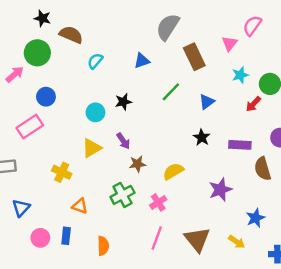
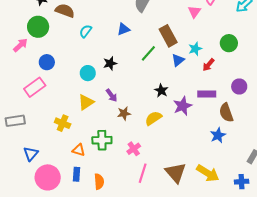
brown rectangle: (194, 57) -> (168, 36), moved
cyan star: (240, 75) -> (195, 49), moved
red arrow: (253, 104) -> (208, 65), moved
black star: (202, 137) -> (161, 90), moved
purple star: (220, 190) -> (183, 106), moved
green cross: (122, 195) -> (102, 140), moved, turned 30
pink cross: (158, 202) -> (134, 149), moved
blue star: (255, 218) -> (218, 135), moved
blue rectangle: (66, 236) -> (76, 174), moved
pink circle: (40, 238) -> (48, 177), size x1.6
yellow arrow: (237, 242) -> (208, 173), size x1.6

